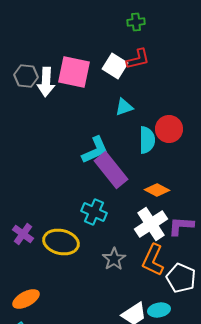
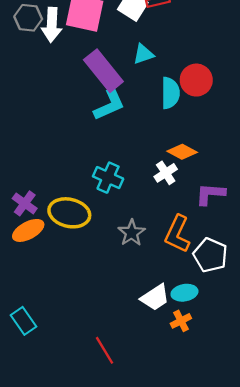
purple rectangle: (111, 170) -> (103, 71), moved
white cross: (151, 224) -> (166, 173), moved, size x0.6
orange ellipse: (26, 299) -> (28, 230), moved

